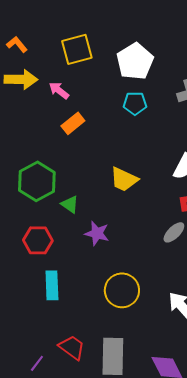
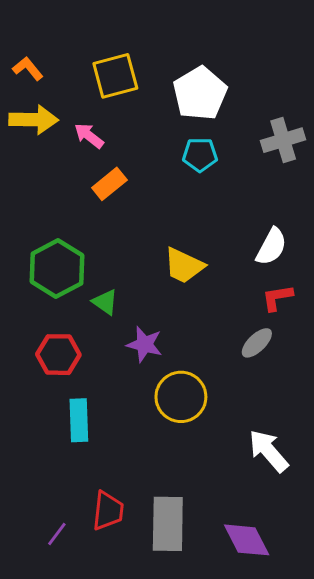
yellow circle: (122, 290) -> (181, 397), moved
red trapezoid: (72, 347) -> (108, 511), turned 60

